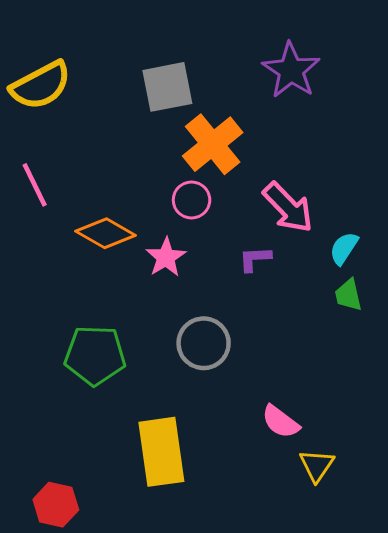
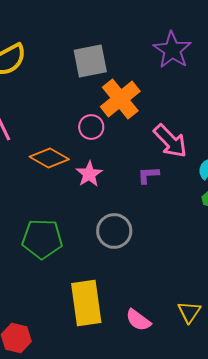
pink circle: (192, 200) -> (91, 127), moved
pink semicircle: (280, 422) -> (138, 320), moved

